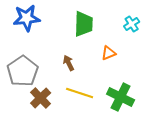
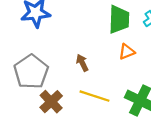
green trapezoid: (84, 24) -> (119, 19), moved

